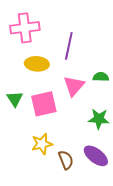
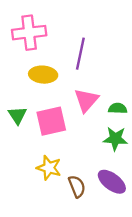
green semicircle: (101, 77) -> (118, 108), moved
yellow star: (42, 144) -> (49, 168), turned 30

